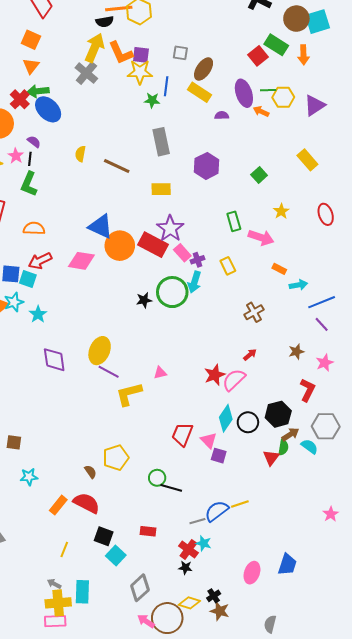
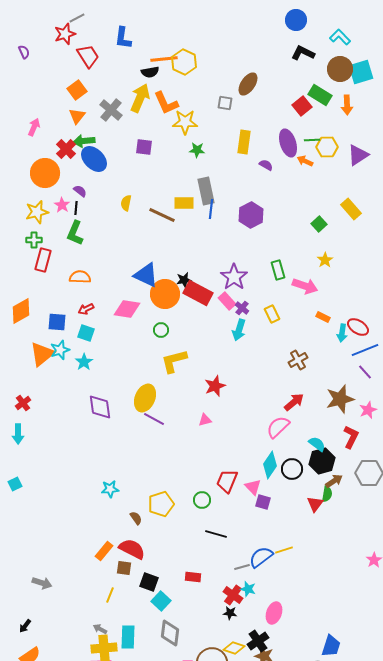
orange square: (31, 40) -> (77, 90), turned 30
purple square: (141, 55) -> (144, 147), moved
brown ellipse: (204, 69) -> (248, 84), moved
gray cross: (86, 73) -> (111, 110), moved
blue line: (166, 86) -> (211, 209), moved
yellow rectangle: (199, 92) -> (244, 142), turned 65
purple semicircle: (222, 115) -> (266, 165), turned 32
green square: (259, 175) -> (319, 224), moved
yellow rectangle: (161, 189) -> (184, 203), moved
red ellipse: (326, 214) -> (358, 327), moved, turned -40
purple star: (170, 228) -> (234, 277), moved
purple cross: (197, 260) -> (242, 308), turned -32
red arrow: (40, 261) -> (86, 309), size x0.7
cyan square: (28, 279) -> (86, 333), moved
cyan arrow: (298, 285) -> (342, 333), turned 108
green circle: (172, 292) -> (161, 330), moved, size x0.5
black star: (144, 300) -> (184, 280), moved
brown star: (296, 352) -> (340, 399), size x1.8
red arrow: (250, 355) -> (294, 402), size x1.5
red star: (215, 375) -> (215, 386), moved
yellow L-shape: (129, 394) -> (174, 361), moved
brown square: (14, 442) -> (124, 568), moved
cyan semicircle: (310, 446) -> (317, 444), moved
cyan star: (29, 477) -> (110, 489), moved
green circle: (157, 478) -> (202, 500), moved
blue trapezoid: (287, 565) -> (331, 646), moved
pink ellipse: (252, 573) -> (274, 613), moved
gray diamond: (140, 588) -> (170, 633), moved, turned -40
black cross: (214, 596) -> (258, 641), size x1.5

